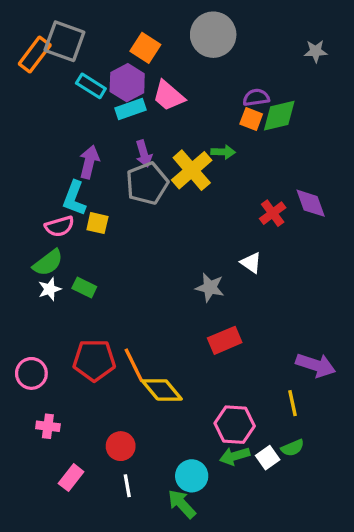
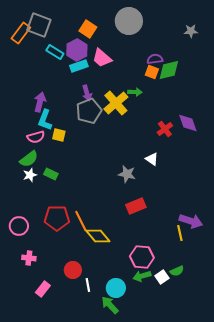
purple arrow: (89, 162) -> (40, 102), moved
yellow line: (292, 403) -> (180, 233), moved
white line: (127, 486) -> (88, 285), moved

